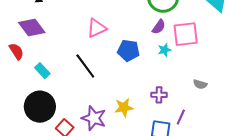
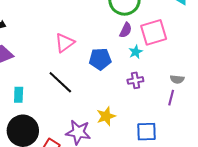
cyan rectangle: (42, 71) -> (19, 95), turned 56
purple cross: (159, 95) -> (135, 80), moved
purple line: (181, 117) -> (171, 98), moved

